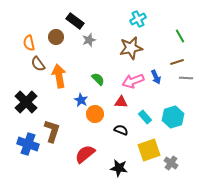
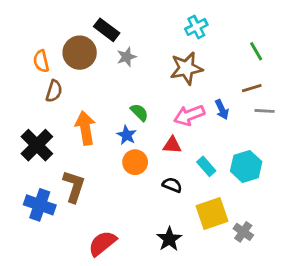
brown circle: (56, 37) -> (80, 53), size x1.5
brown semicircle: (38, 64) -> (54, 91), turned -126
orange arrow: (59, 76) -> (85, 128), moved
blue star: (81, 100) -> (127, 135), moved
red semicircle: (85, 154) -> (102, 243), moved
black star: (119, 168) -> (169, 239), turned 30

